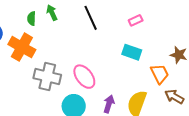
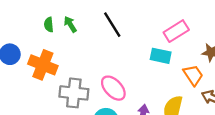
green semicircle: (31, 19) -> (49, 25), moved
pink rectangle: (136, 20) -> (176, 31), moved, size x1.6

